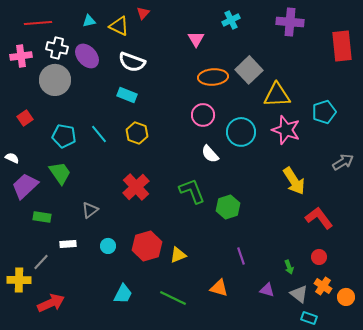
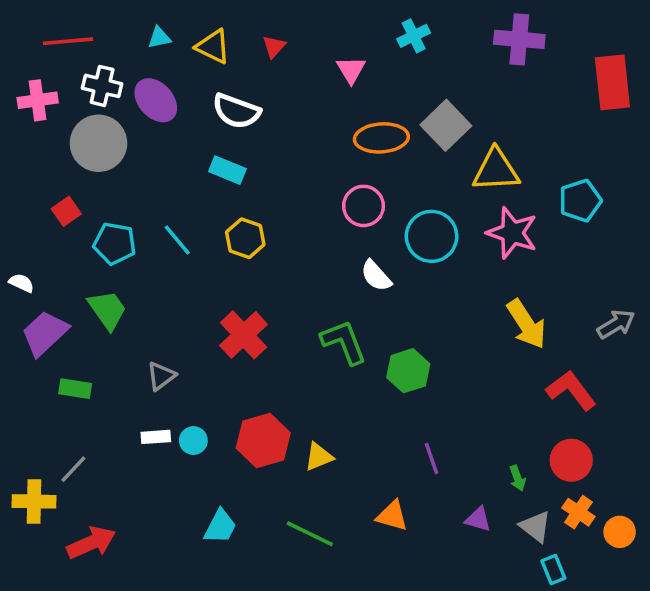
red triangle: (143, 13) -> (274, 47), moved
red square: (25, 118) -> (66, 211), moved
gray arrow: (343, 162) -> (616, 324), moved
white rectangle: (68, 244) -> (156, 437), moved
red circle: (319, 257) -> (571, 460), size x1.5
cyan rectangle: (309, 318) -> (553, 569), turned 49

